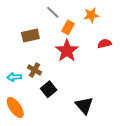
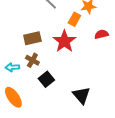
orange rectangle: (68, 27) -> (74, 19), moved
brown rectangle: (30, 35) -> (32, 38), moved

